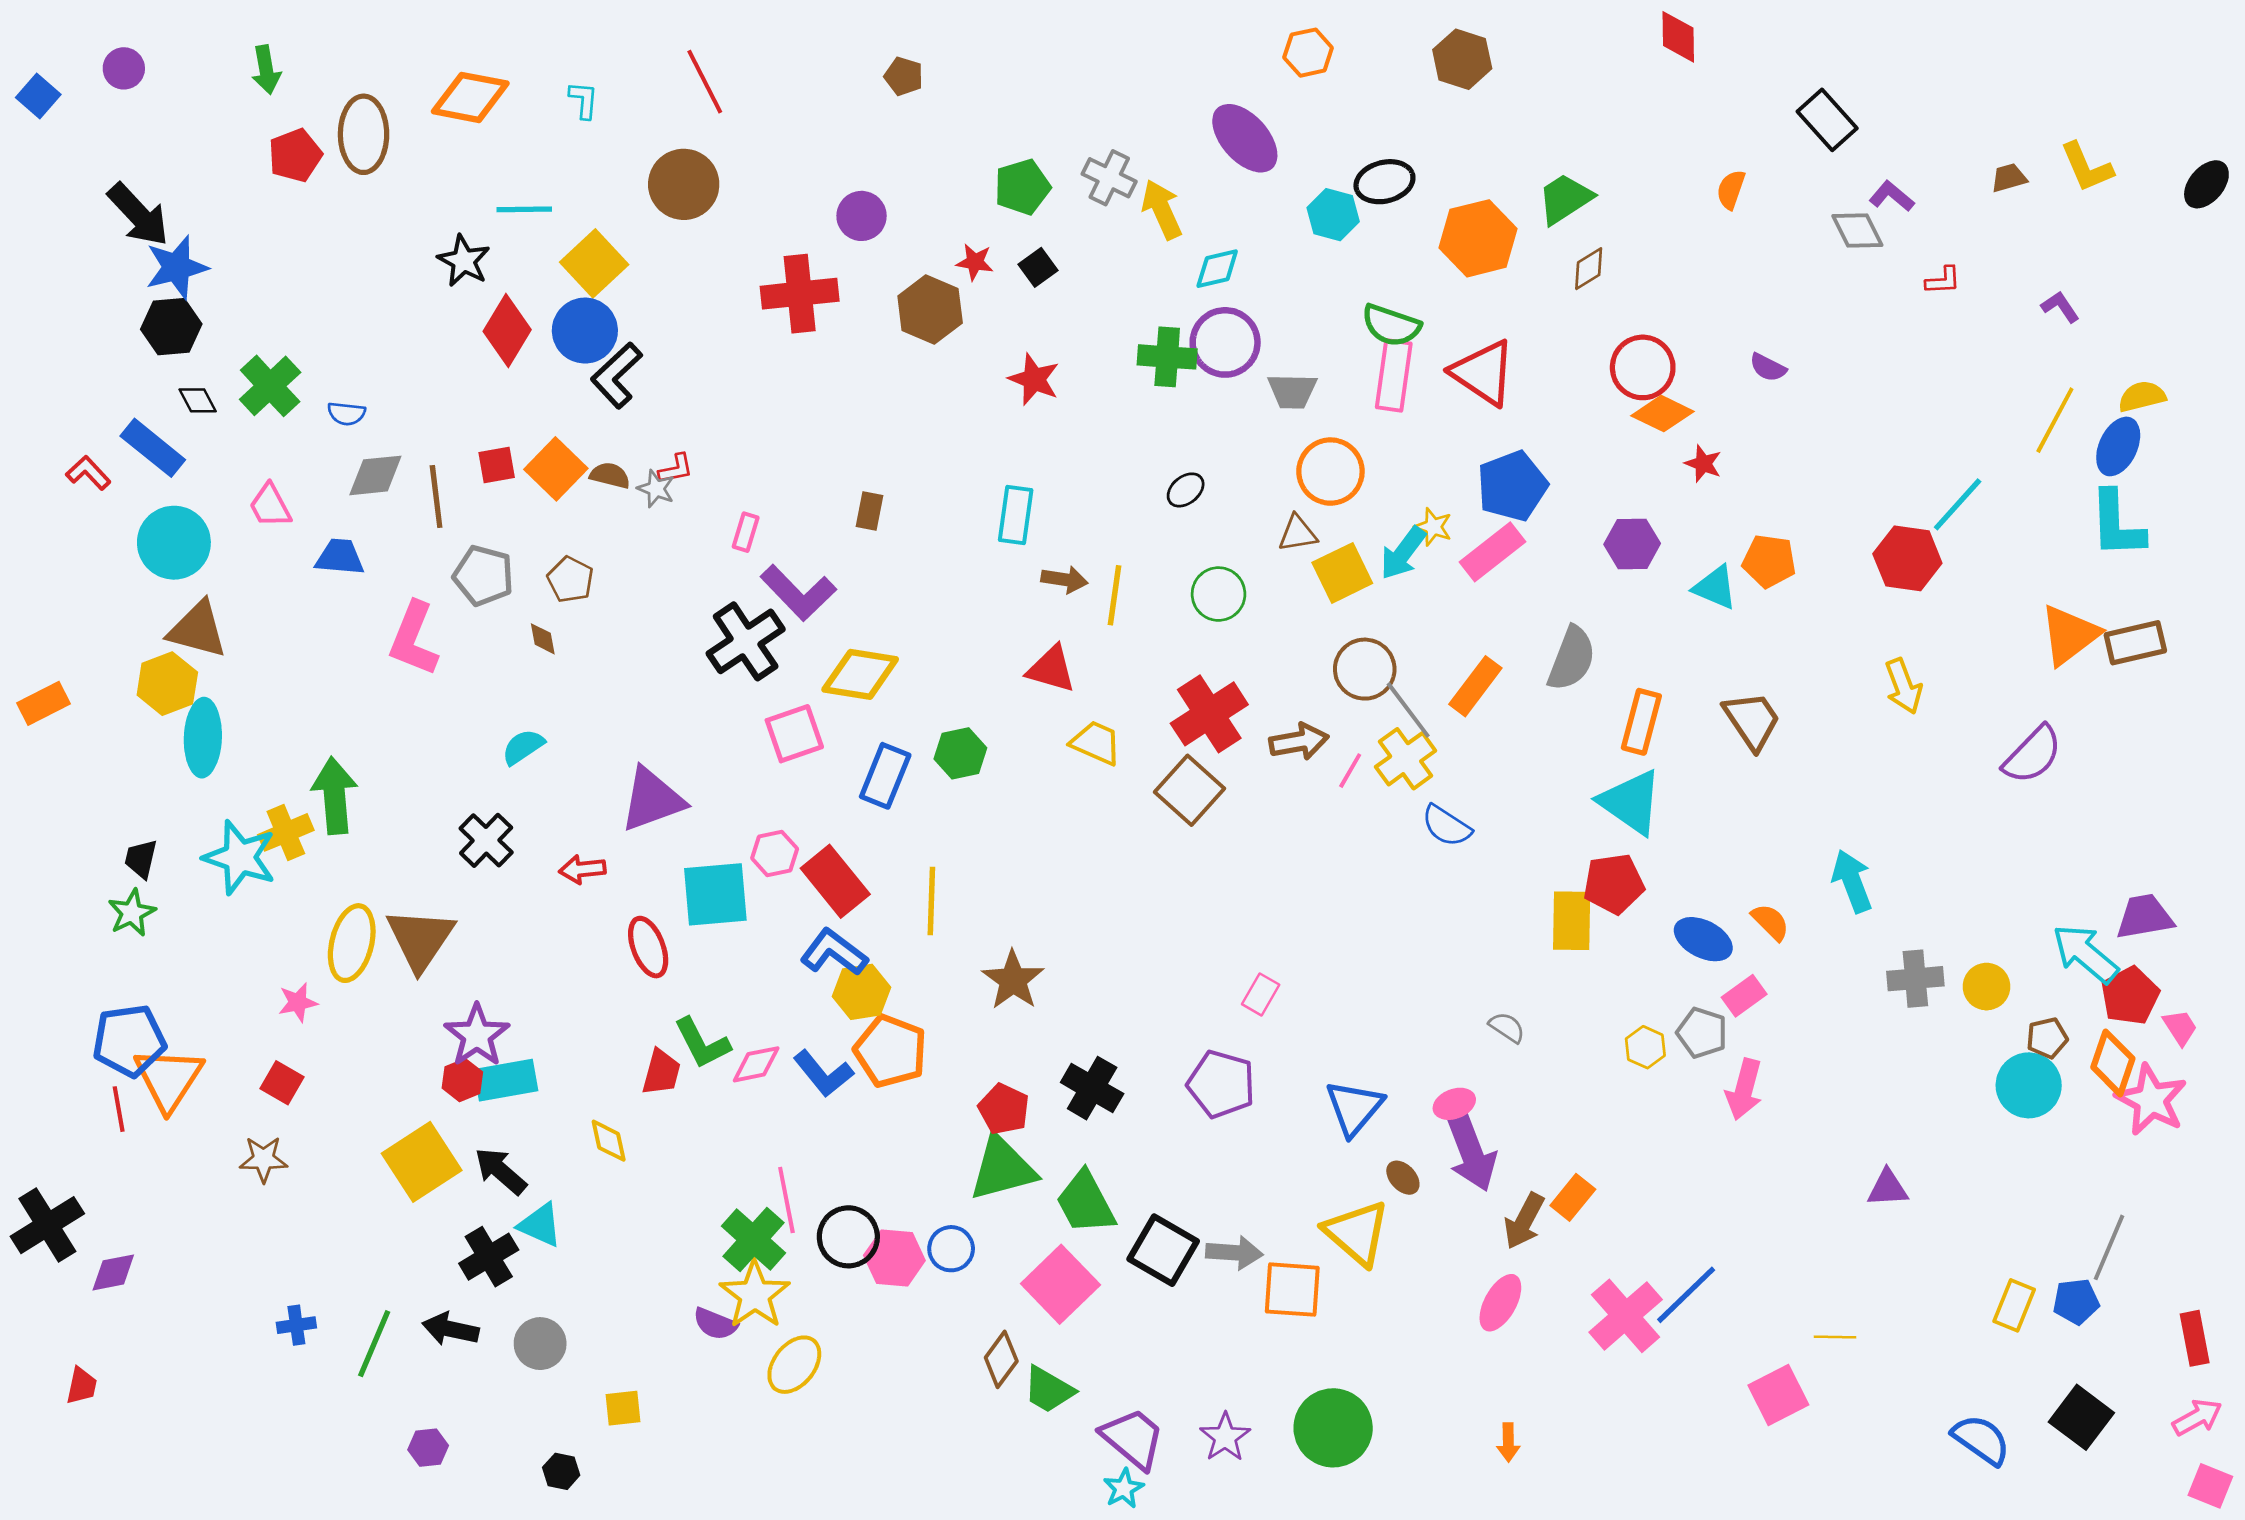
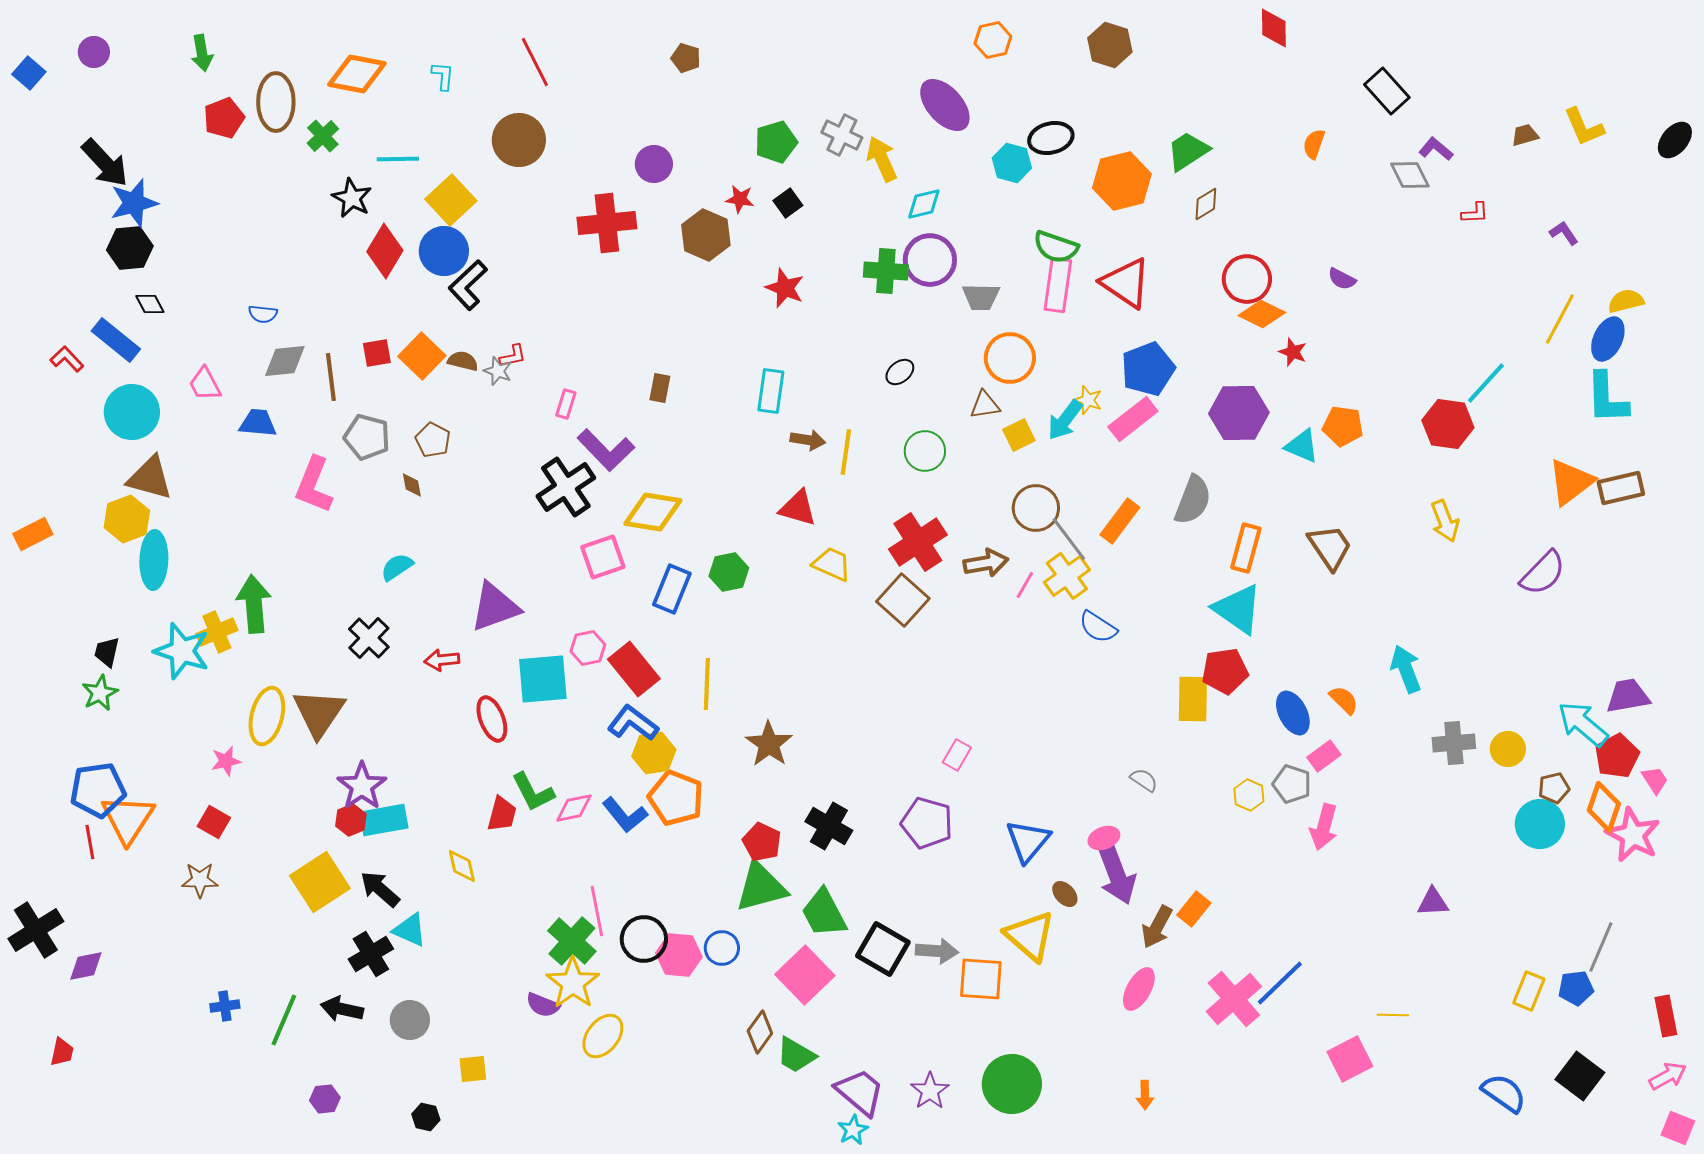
green cross: (270, 386) -> (323, 136), moved, size x0.7
purple hexagon: (1632, 544) -> (1239, 413), size x1.4
yellow square: (1342, 573) -> (1019, 435), size x0.7
blue ellipse: (1703, 939) -> (1293, 713), turned 36

